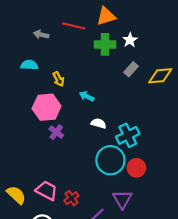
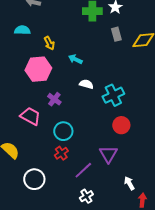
gray rectangle: (131, 69) -> (116, 34), turned -56
purple cross: (56, 132) -> (54, 99), moved
cyan circle: (110, 160) -> (63, 131), moved, size x0.7
pink trapezoid: (47, 191) -> (30, 116), moved

